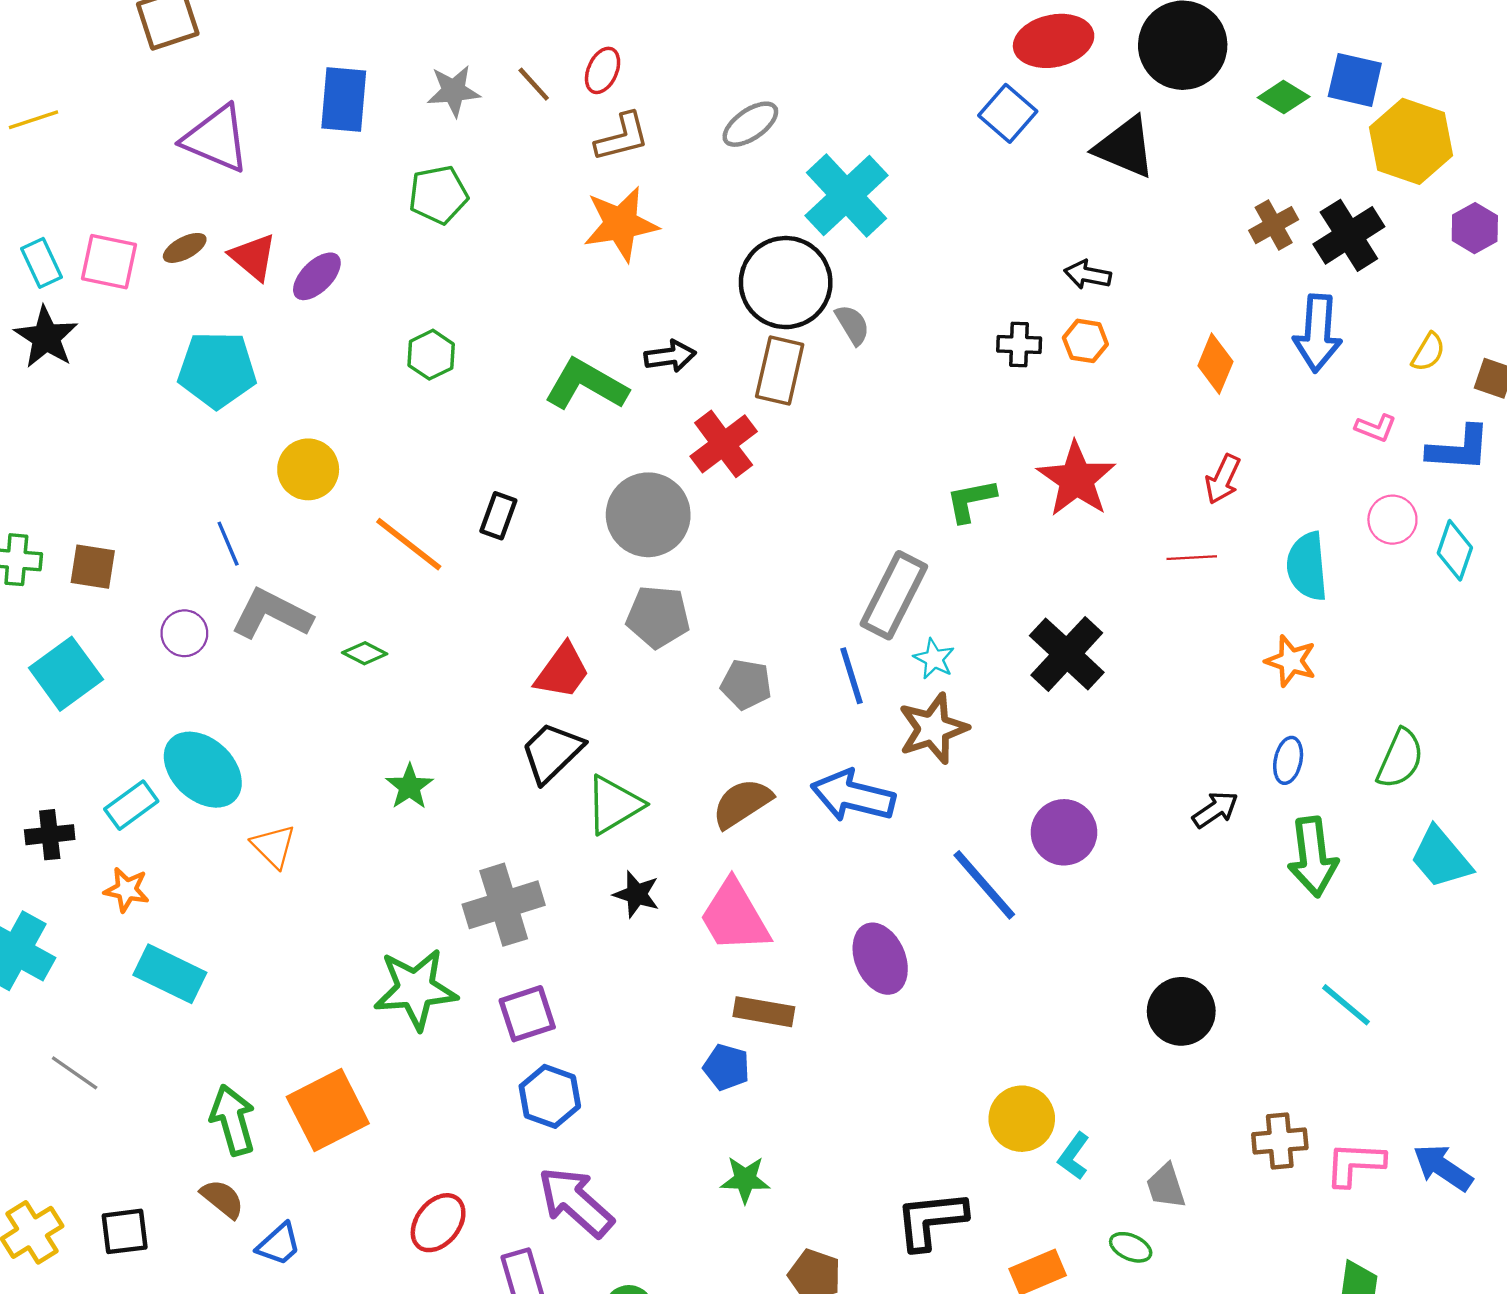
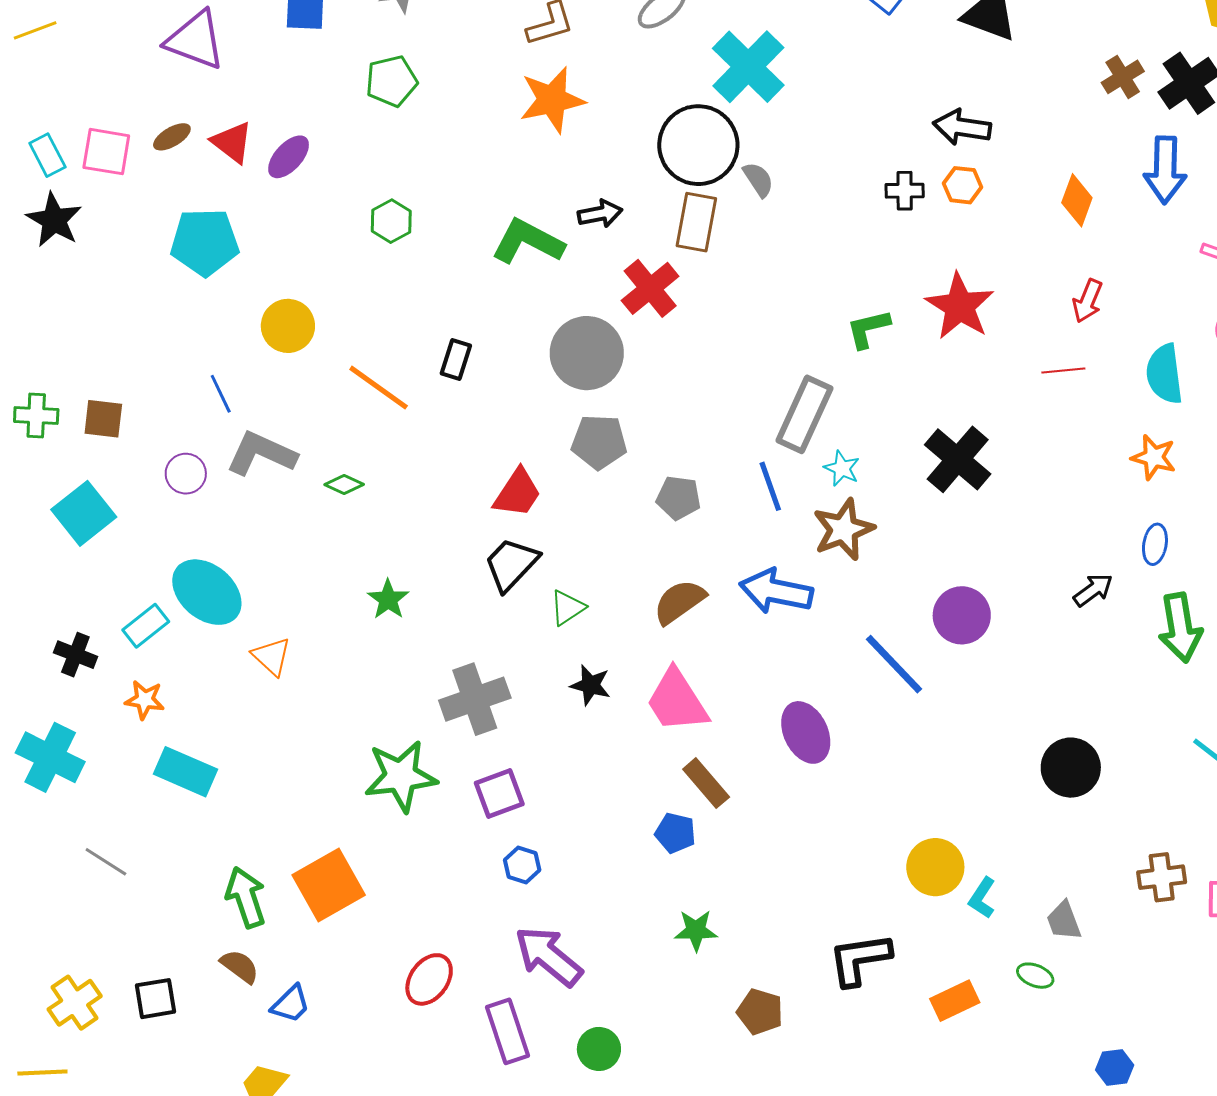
black arrow: (1088, 275) -> (962, 127), size x1.4
green triangle: (614, 805) -> (567, 608), size x0.7
black cross: (50, 835) -> (75, 655), turned 30
brown rectangle: (764, 1012) -> (706, 783), turned 42
blue hexagon: (550, 1096) -> (522, 865), size x0.7

